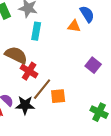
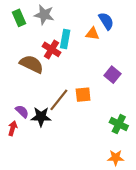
cyan rectangle: (36, 31) -> (65, 39), moved
red cross: (29, 71) -> (52, 49), moved
orange square: (58, 96) -> (83, 95), moved

